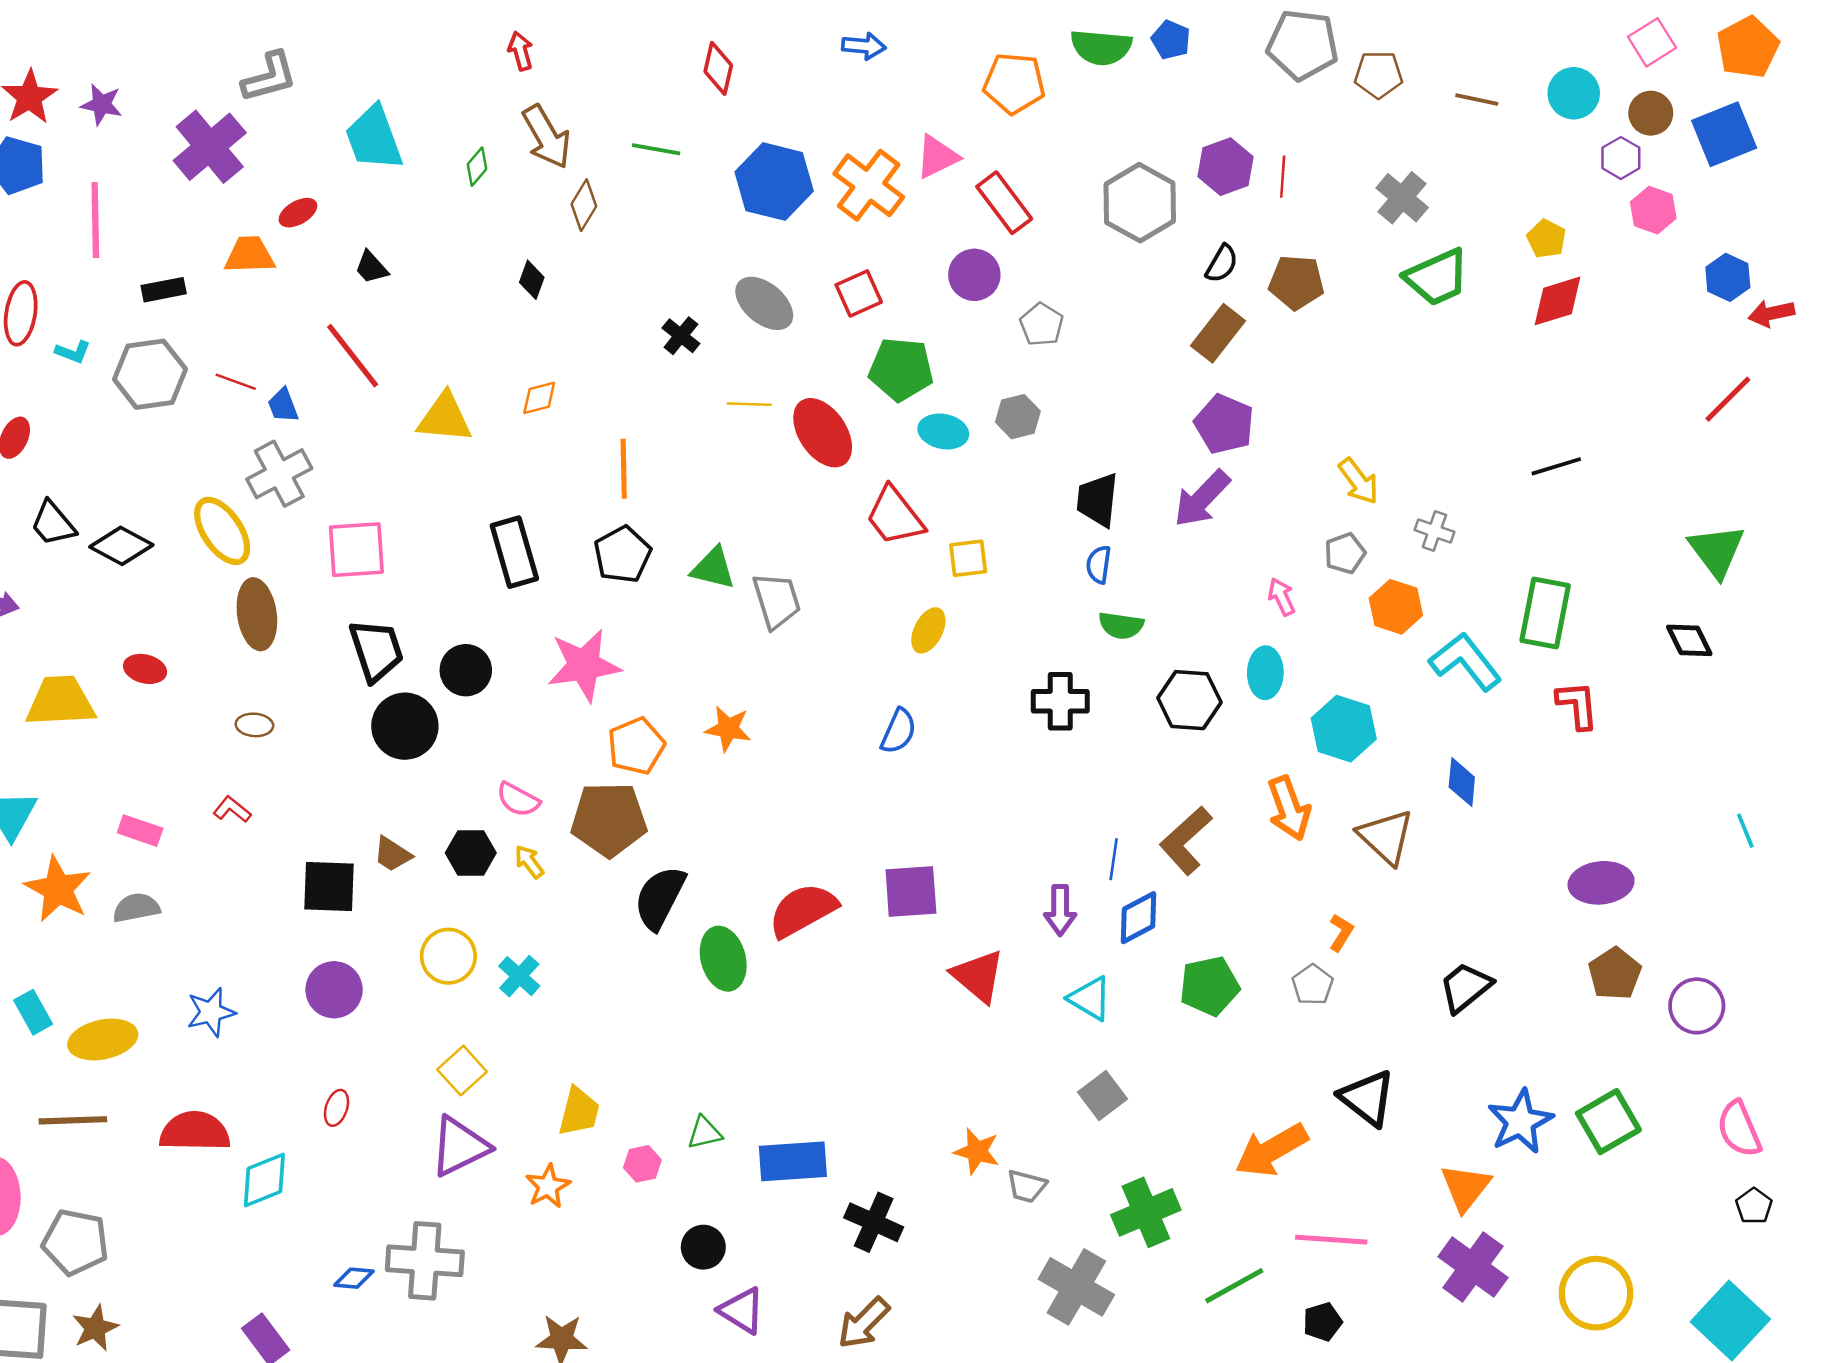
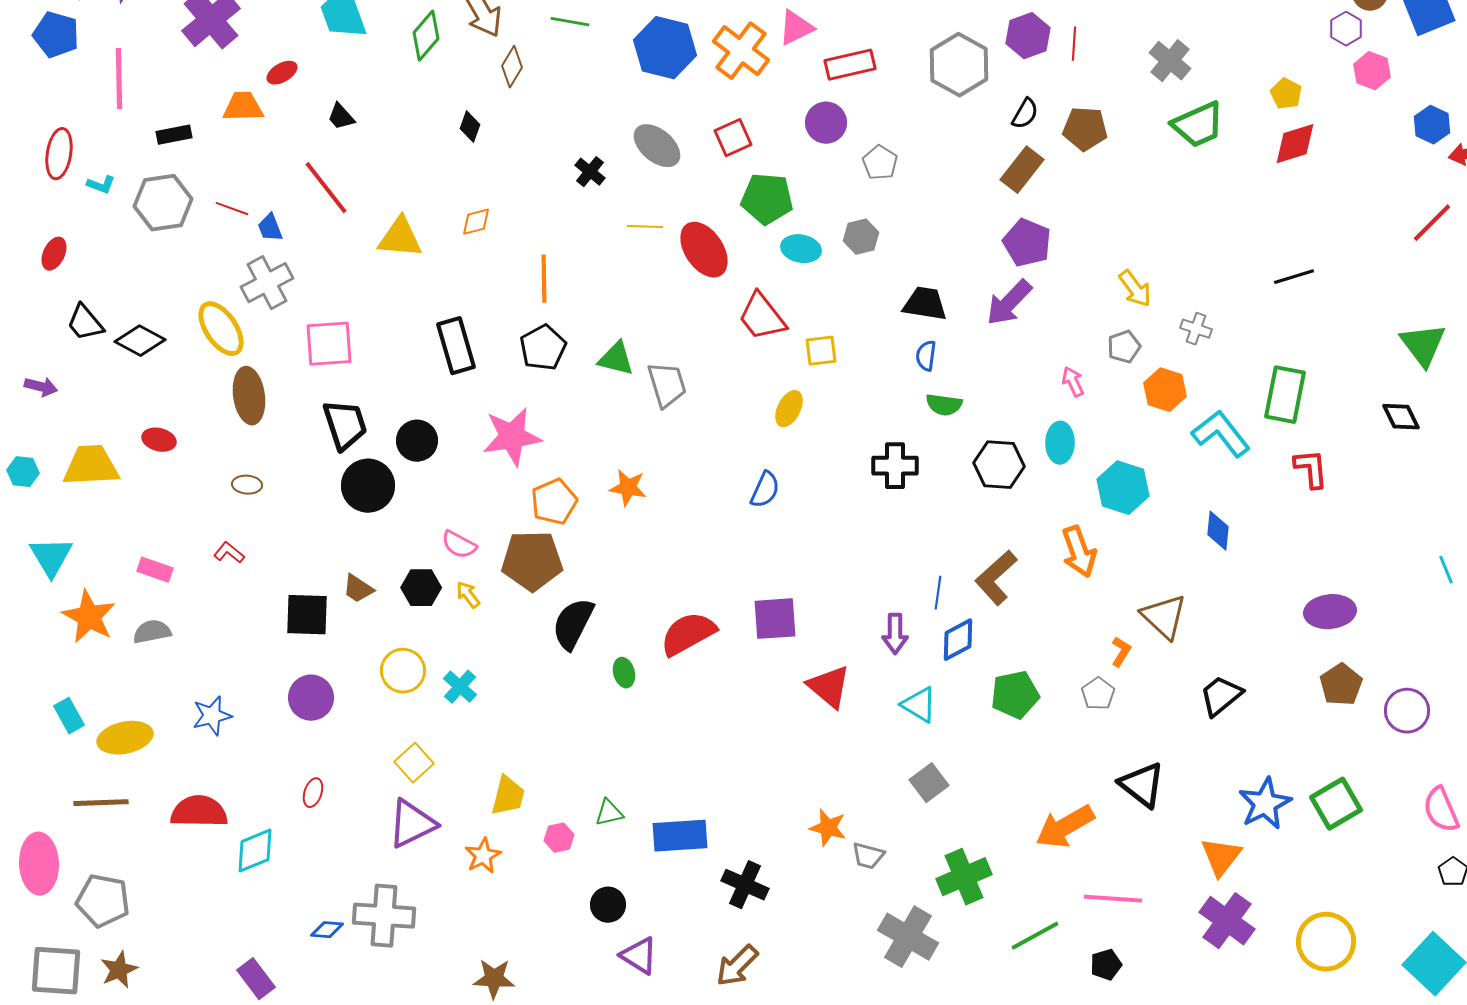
green diamond: (477, 167) -> (426, 36), size x1.6
red rectangle: (1004, 203) -> (850, 65), turned -66
black trapezoid: (1097, 500) -> (925, 304), turned 93
brown triangle: (1386, 837) -> (1164, 617), moved
green ellipse: (723, 959) -> (624, 673), size x0.6

